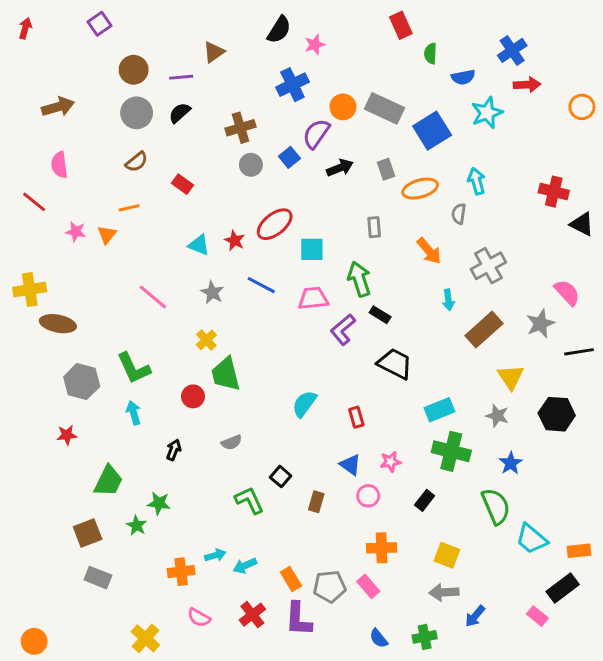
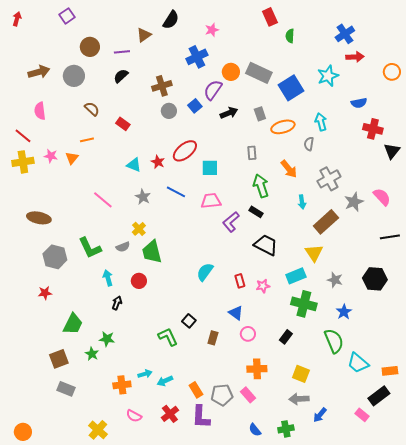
black semicircle: (279, 30) -> (171, 20), moved
blue semicircle: (463, 77) -> (359, 103), moved
gray circle: (137, 113) -> (74, 76), moved
brown semicircle: (137, 162) -> (92, 109), turned -98
black triangle: (582, 224) -> (392, 151), turned 42
green arrow: (359, 279) -> (261, 186), moved
yellow cross: (30, 289) -> (23, 162), moved
gray star: (540, 324) -> (354, 202), moved
yellow triangle: (511, 377) -> (314, 253), moved
red circle: (193, 396) -> (139, 281), moved
cyan arrow: (134, 413) -> (108, 278), moved
gray semicircle: (232, 442) -> (123, 247), moved
pink star: (390, 462) -> (263, 286), moved

